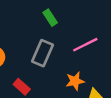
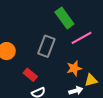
green rectangle: (50, 18) -> (64, 18), moved, size x1.5

